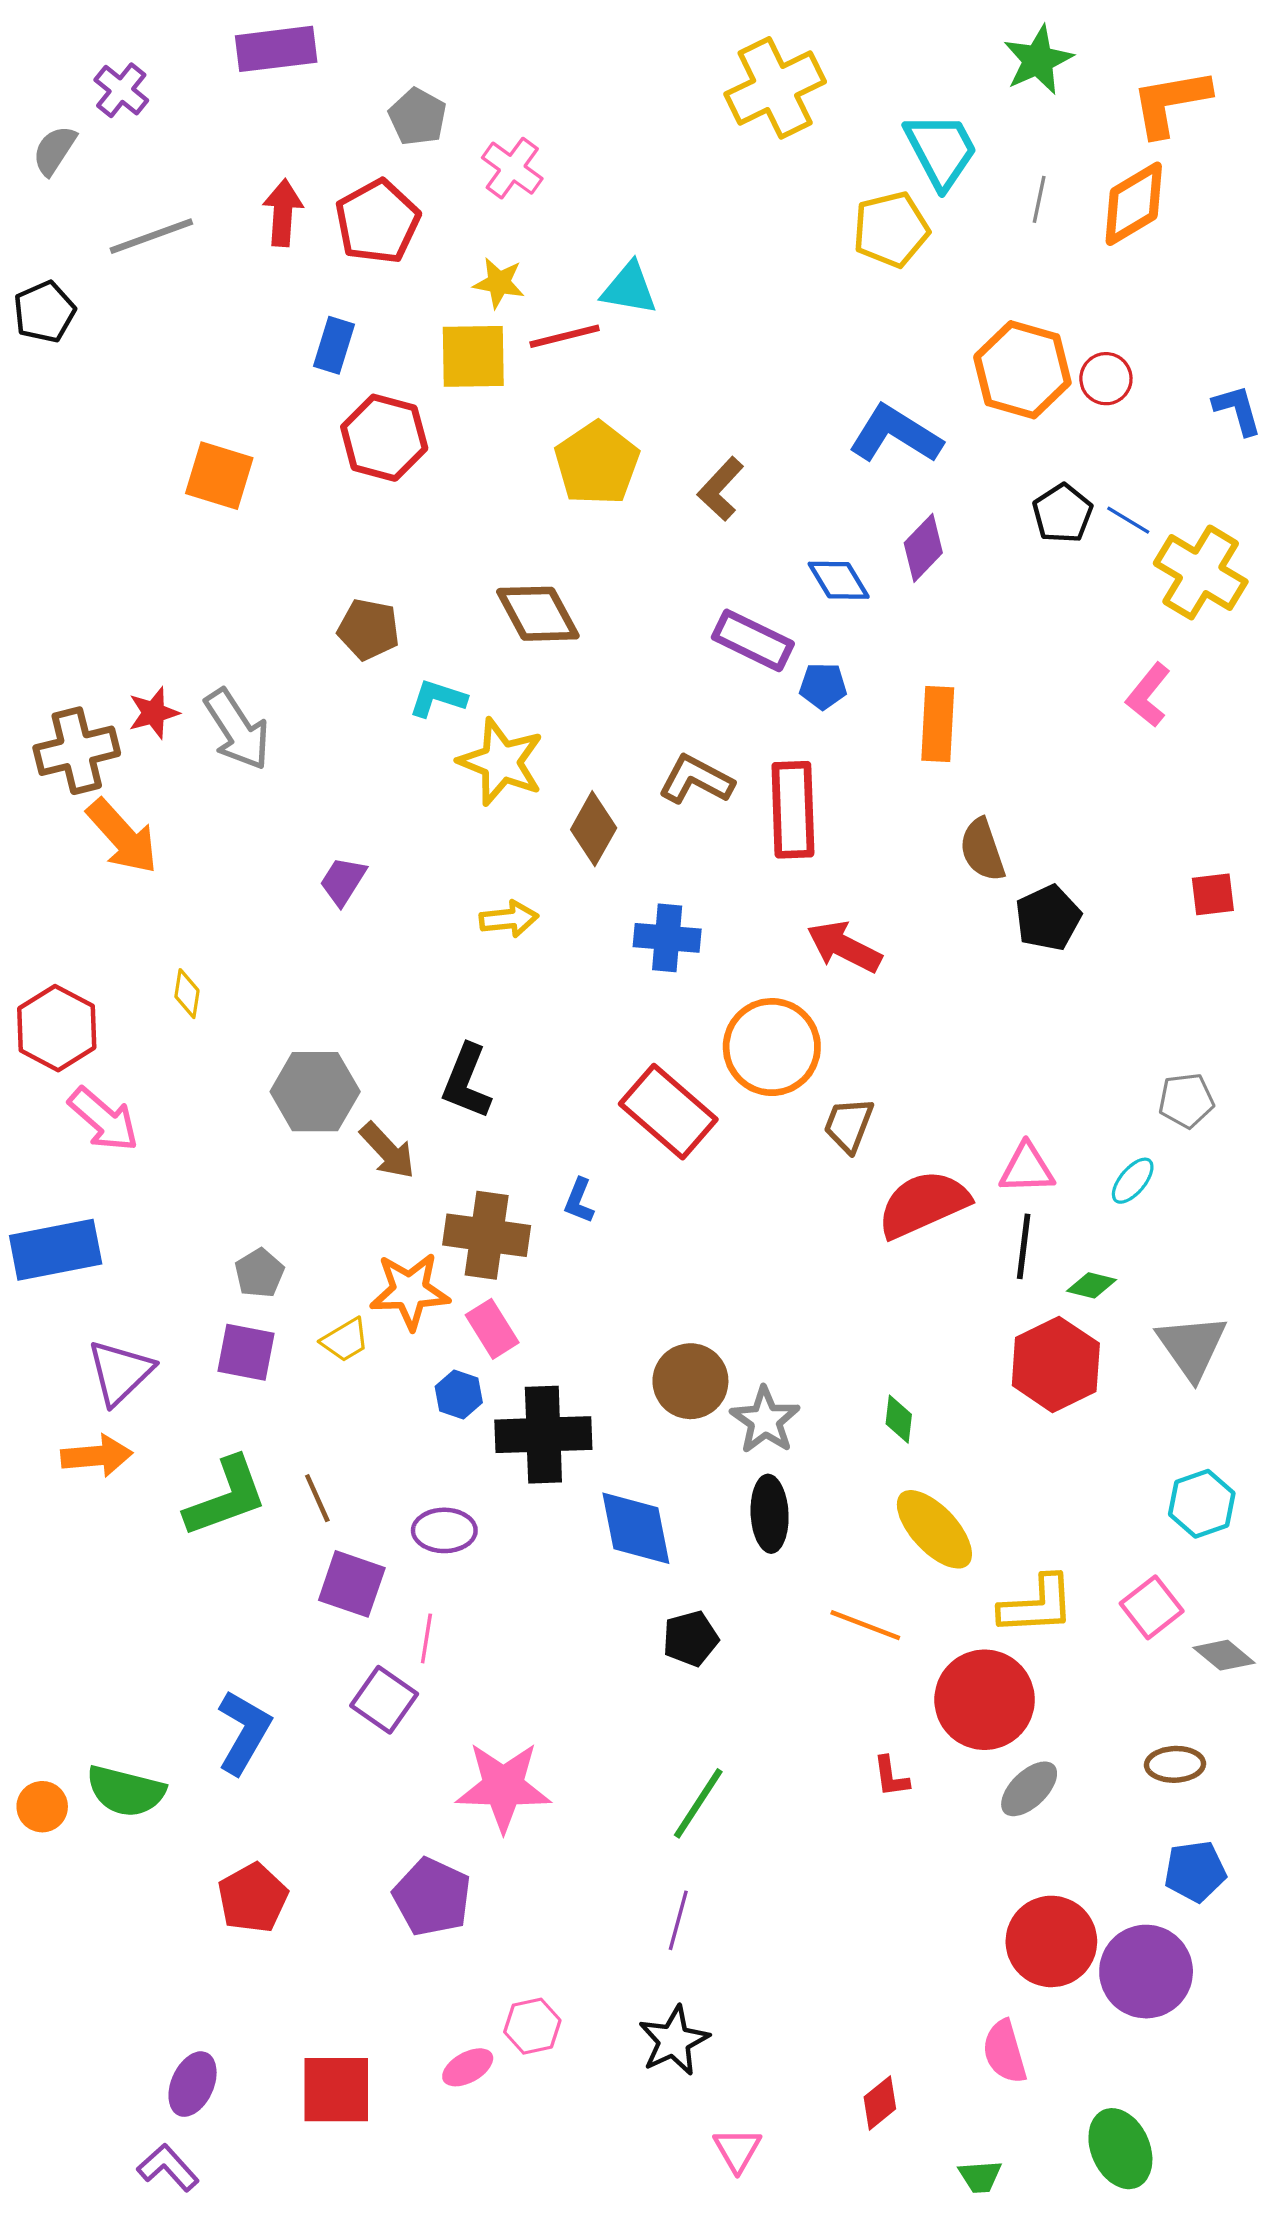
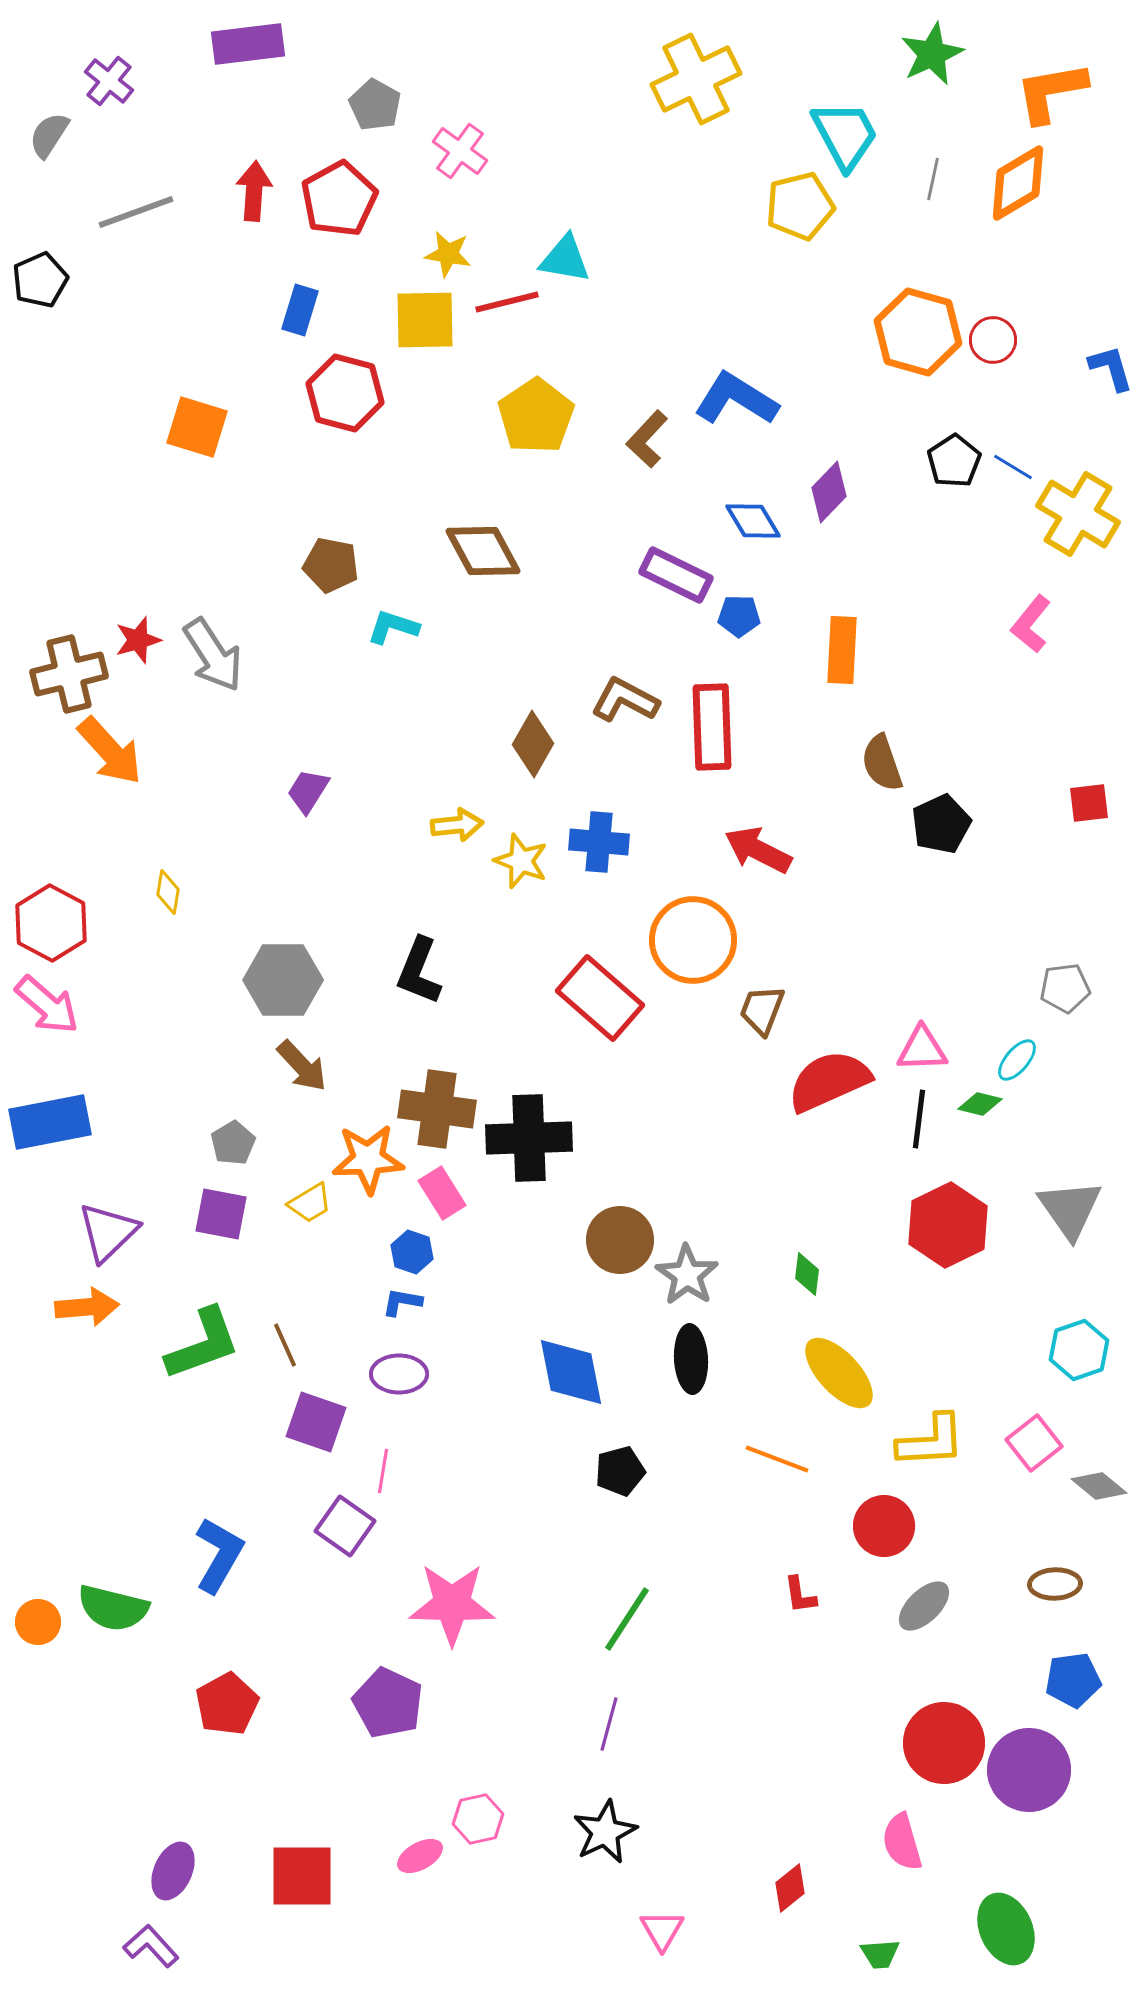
blue L-shape: (895, 434) -> (736, 399), moved
yellow star: (501, 762) -> (521, 861), moved, size x0.7
pink arrow: (103, 1119) -> (47, 1005), moved
brown arrow: (387, 1151) -> (302, 1066), moved
blue L-shape: (579, 1201) -> (402, 1302), moved, turned 78
green diamond: (1091, 1285) -> (980, 1104), moved
black cross: (543, 1435) -> (529, 1138), moved
red circle: (985, 1700) -> (884, 1526), size x0.7

